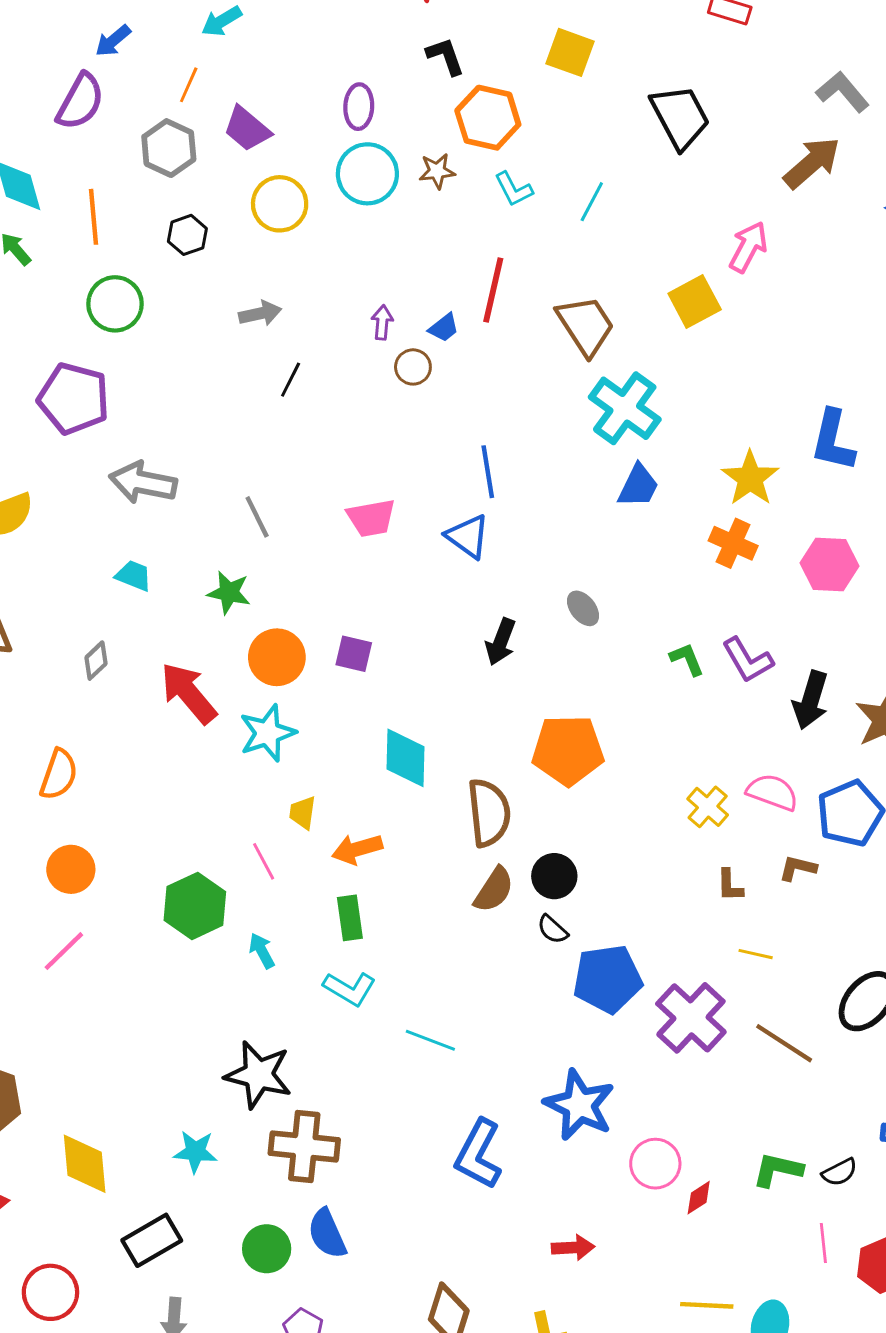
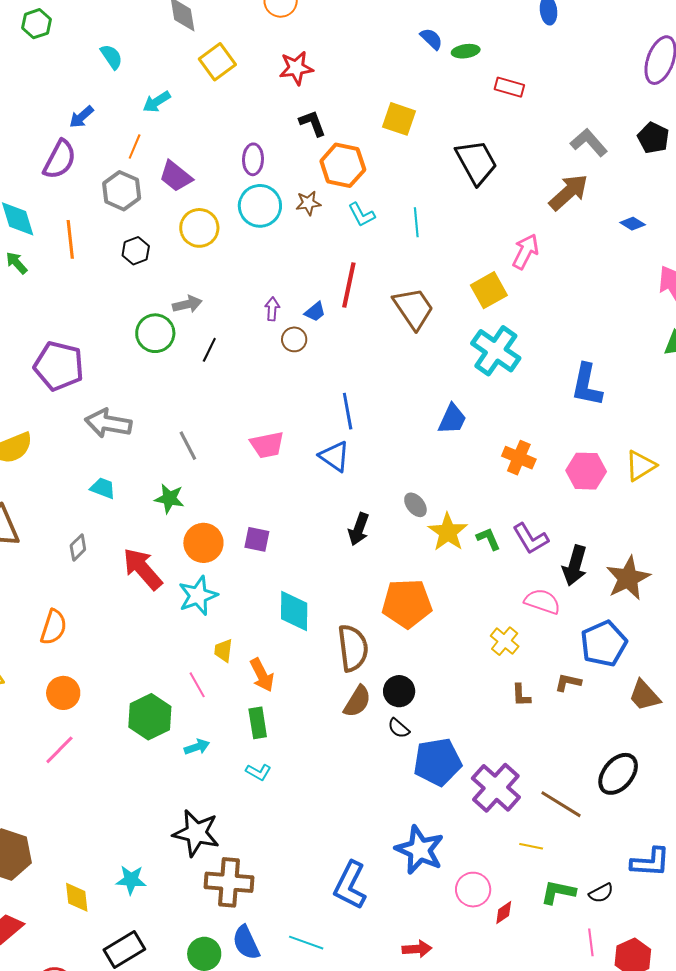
cyan line: (592, 202) -> (416, 222), turned -32
green circle: (115, 304) -> (155, 333), moved
cyan cross: (625, 408) -> (496, 351), moved
yellow star: (750, 478) -> (448, 532), moved
pink semicircle: (772, 792) -> (542, 601), moved
orange arrow: (357, 849) -> (262, 675), turned -100
cyan arrow: (262, 951) -> (197, 747), turned 100
yellow line: (756, 954) -> (531, 846), moved
cyan L-shape: (350, 989) -> (258, 772), size x0.7
cyan line: (430, 1040) -> (306, 943), moved
cyan star: (195, 1152) -> (131, 880), moved
yellow diamond: (85, 1164) -> (77, 897), size x0.7

